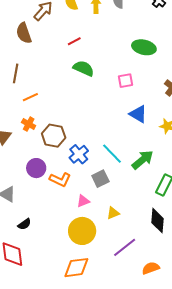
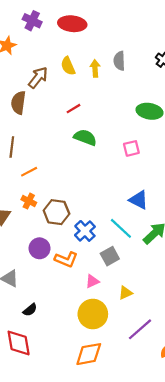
brown semicircle: (24, 33) -> (18, 103), turned 30
blue triangle: (138, 114) -> (139, 200), moved

